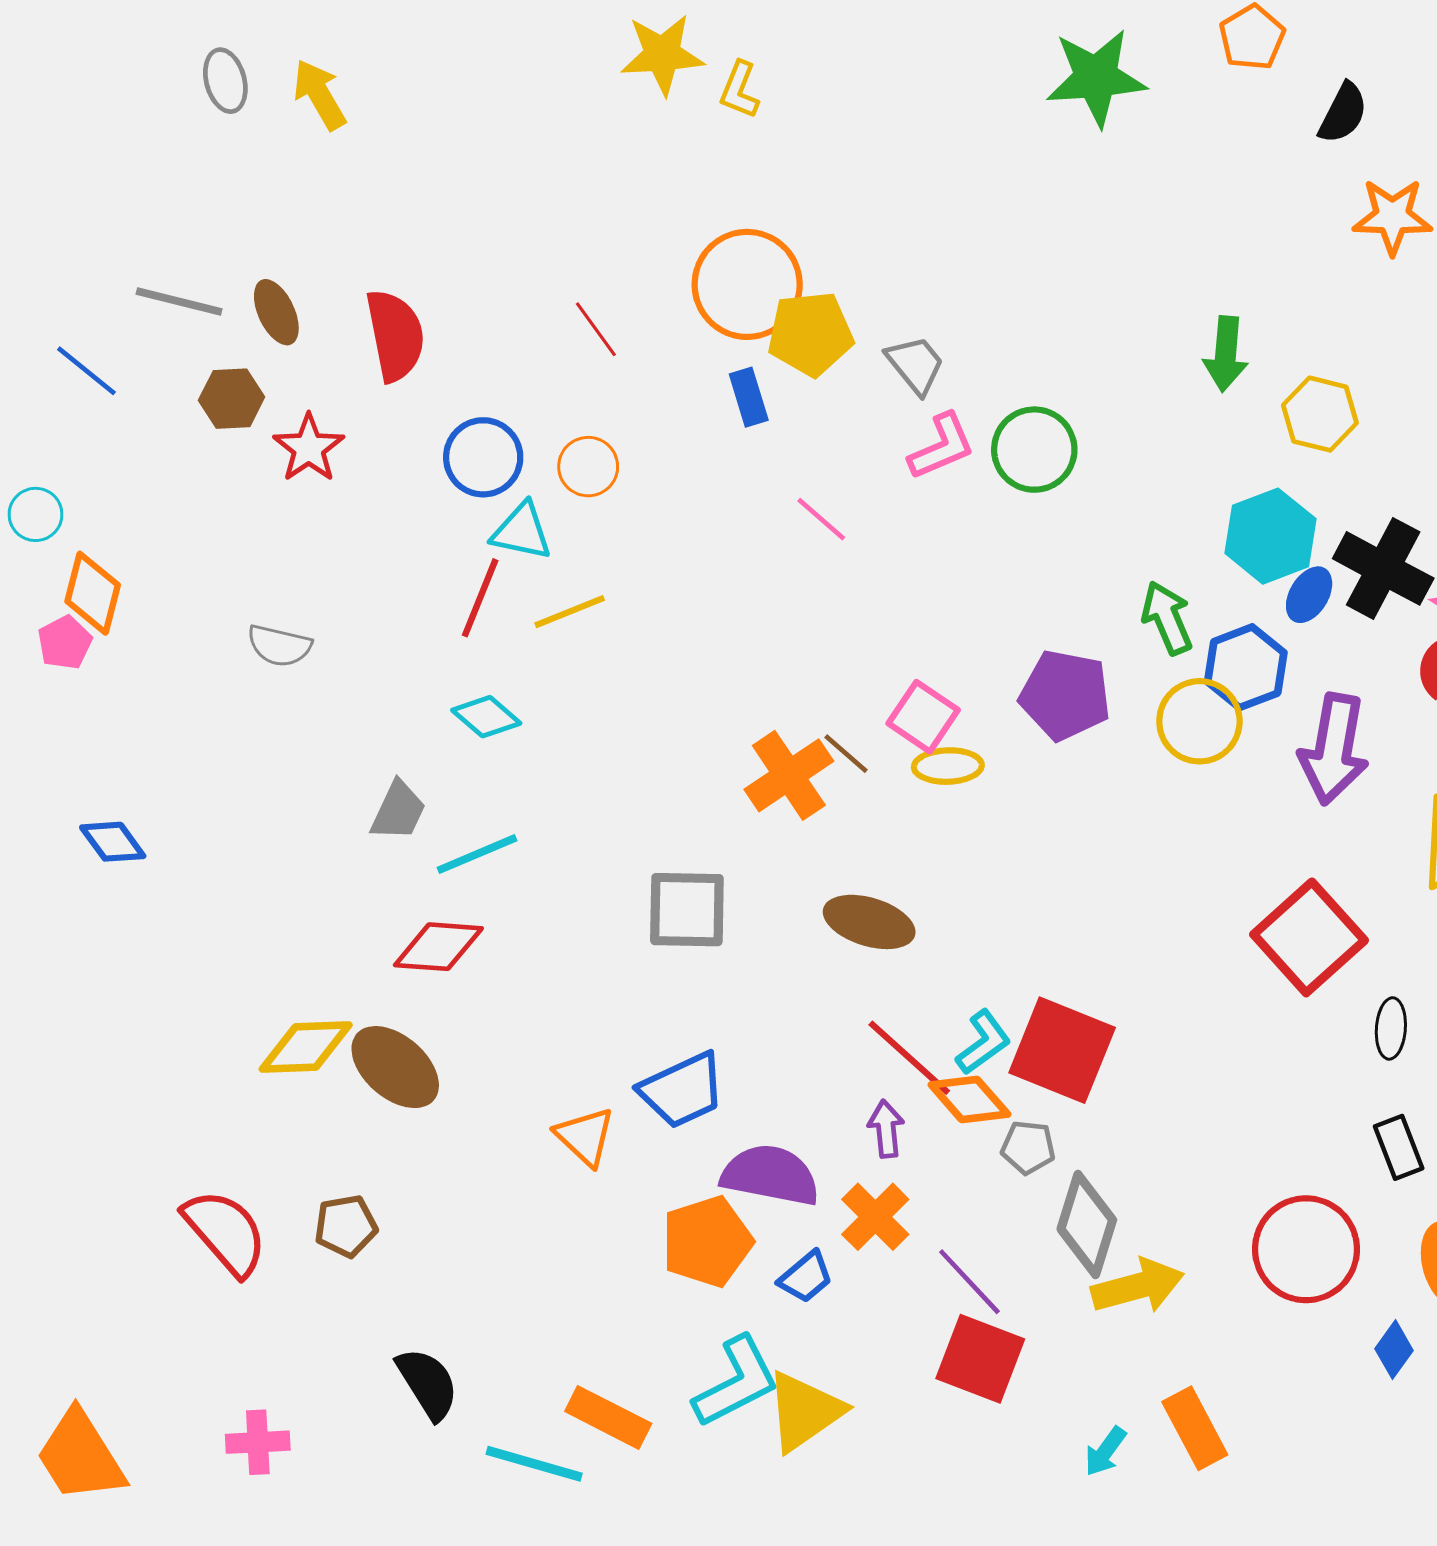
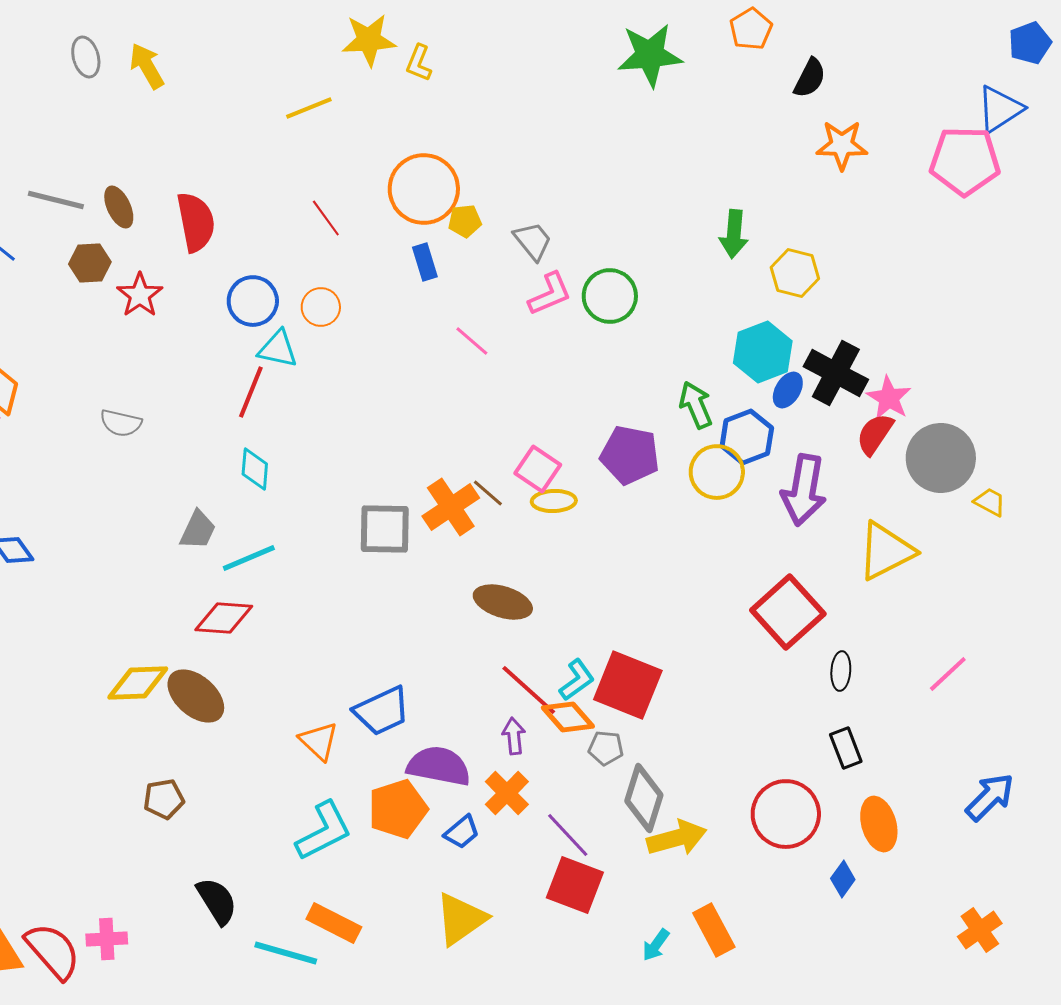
yellow pentagon: (810, 334) -> (465, 221), size x0.6
yellow line: (570, 612) -> (309, 108), moved
cyan diamond: (486, 717) -> (255, 469), turned 54
gray square: (687, 910) -> (385, 529), moved
red semicircle: (225, 1232) -> (53, 951), moved
cyan L-shape: (736, 1382) -> (324, 831), moved

